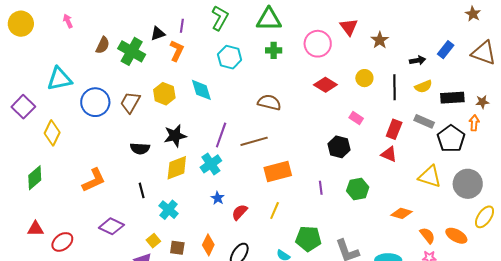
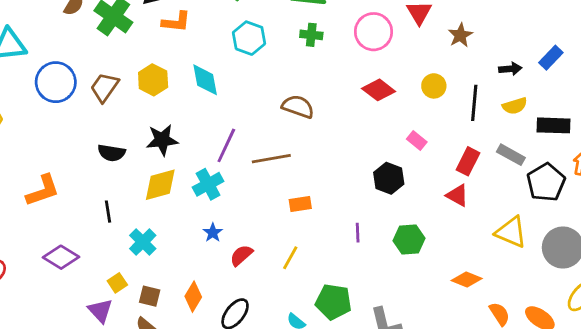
orange L-shape: (177, 51) -> (176, 22), turned 65
orange rectangle: (278, 171) -> (300, 204), size x0.6

